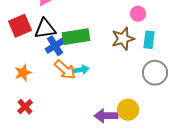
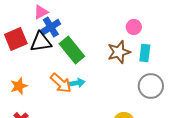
green rectangle: (76, 37) -> (72, 50), turned 60
blue cross: (55, 46) -> (51, 27), moved

